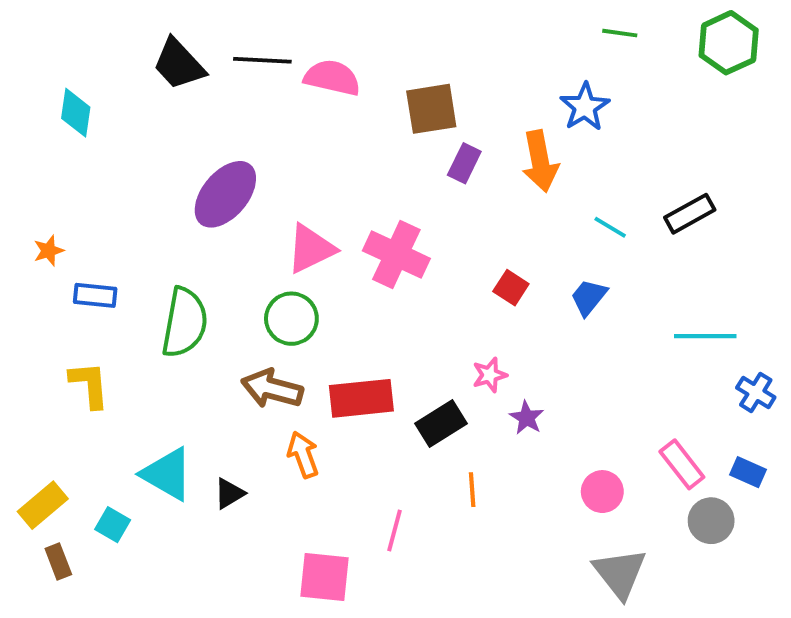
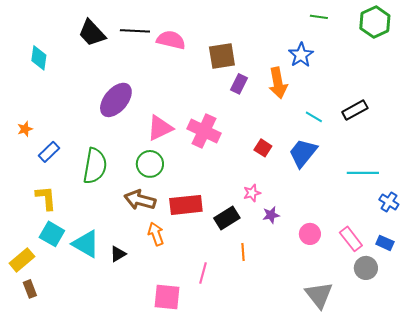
blue rectangle: (95, 295) -> (49, 152), turned -50
blue trapezoid: (589, 297) -> (303, 153), size x1.5
purple star: (527, 418) -> (271, 215), turned 30
pink circle: (602, 492) -> (310, 234), moved
cyan square: (113, 525) -> (52, 234), moved, size x1.4

